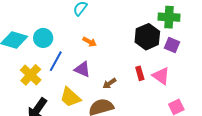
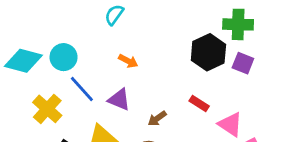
blue line: (56, 61) -> (82, 89), turned -70
red rectangle: (140, 73) -> (199, 103), turned -40
pink triangle: (161, 76) -> (230, 124), moved

